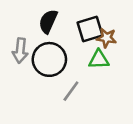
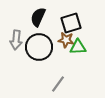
brown star: (106, 38) -> (66, 40), moved
gray line: (71, 91) -> (58, 84), moved

